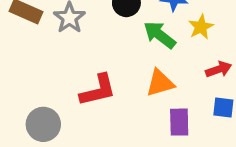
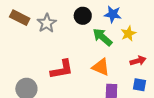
orange triangle: (160, 83) -> (101, 67), turned 36

